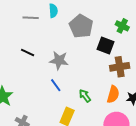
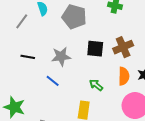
gray line: (31, 18) -> (22, 21), turned -42
black square: (105, 45) -> (95, 49), moved
blue line: (56, 85) -> (53, 81), moved

